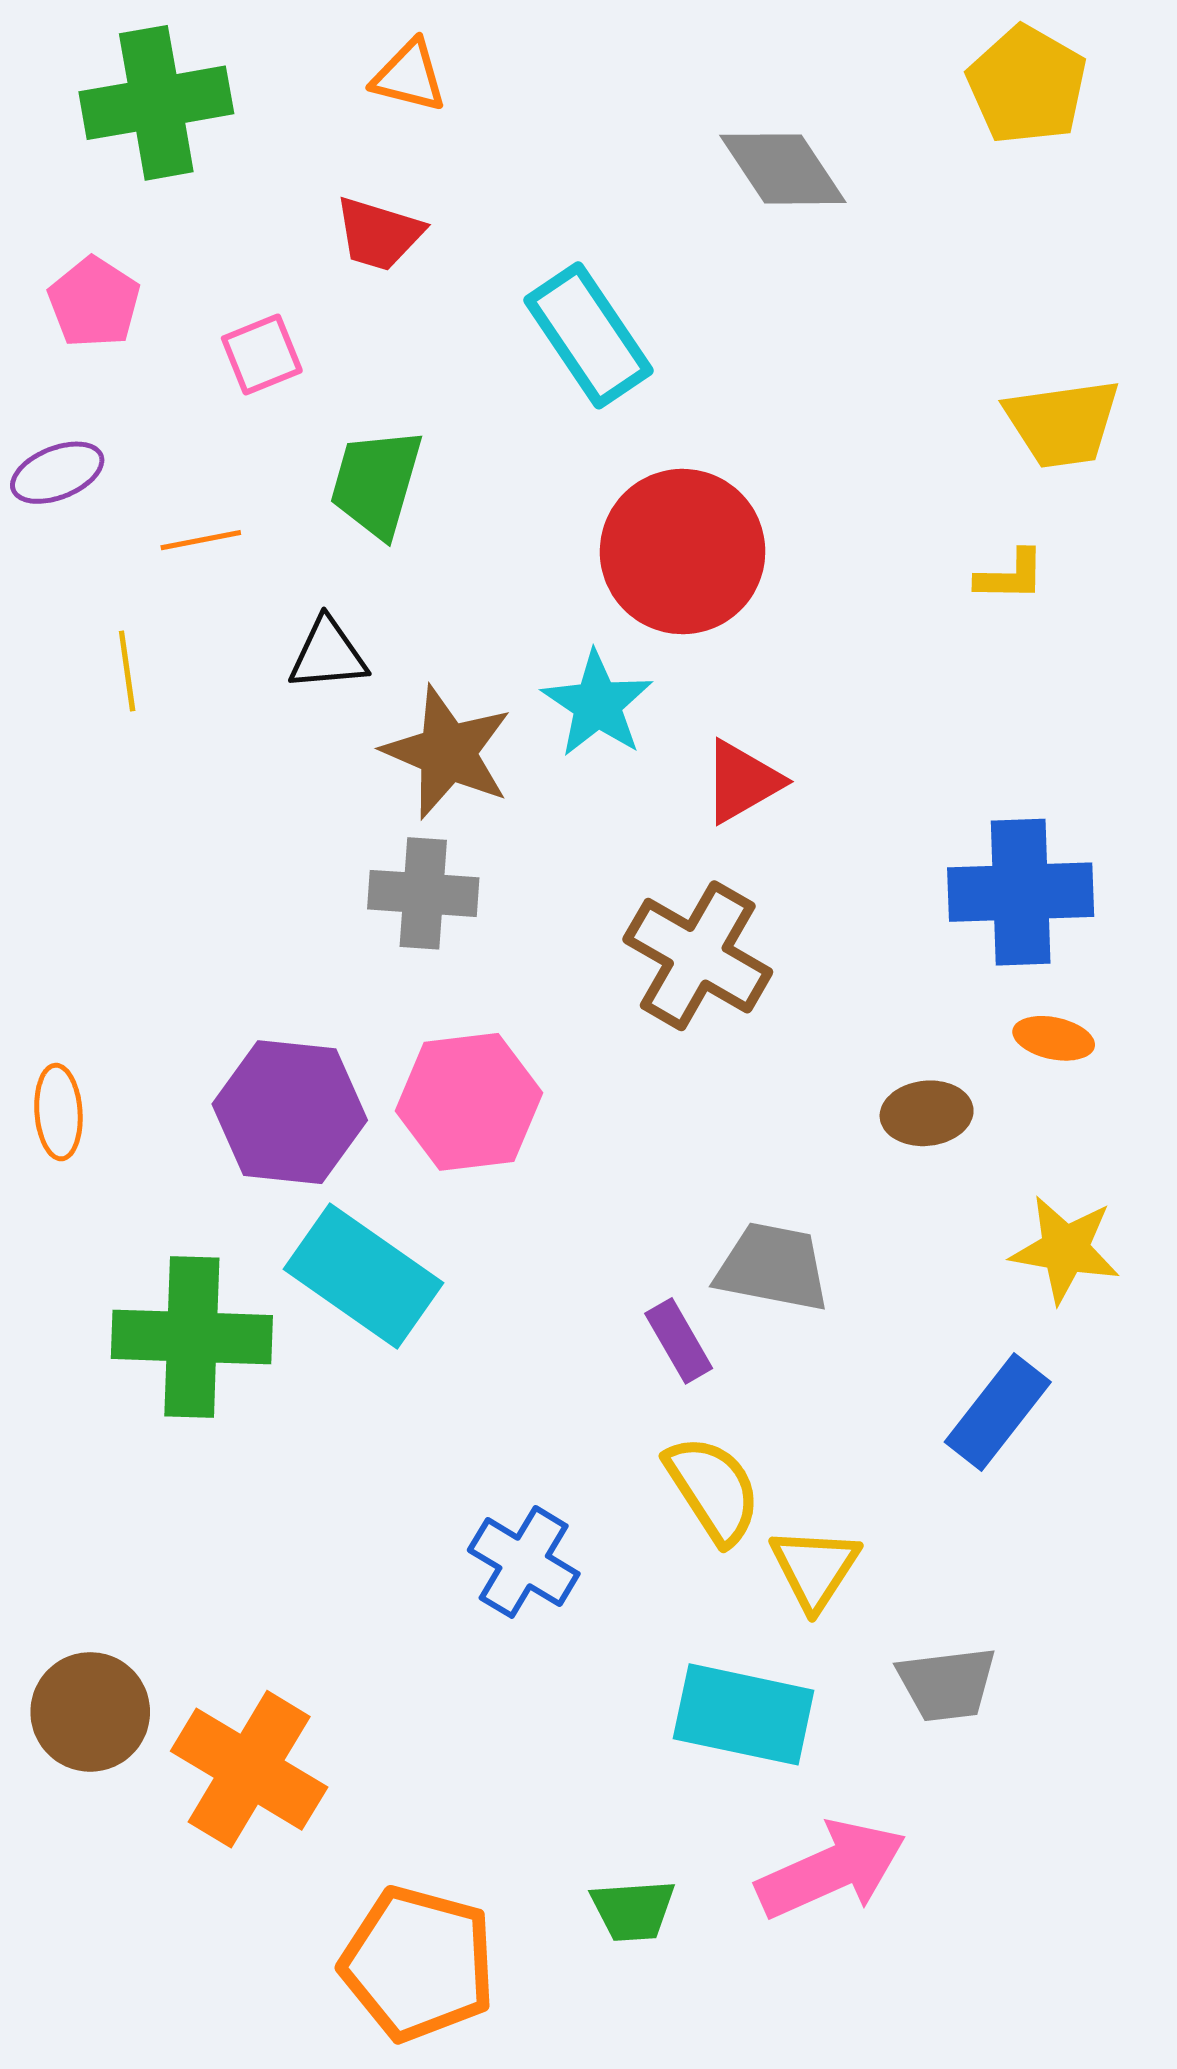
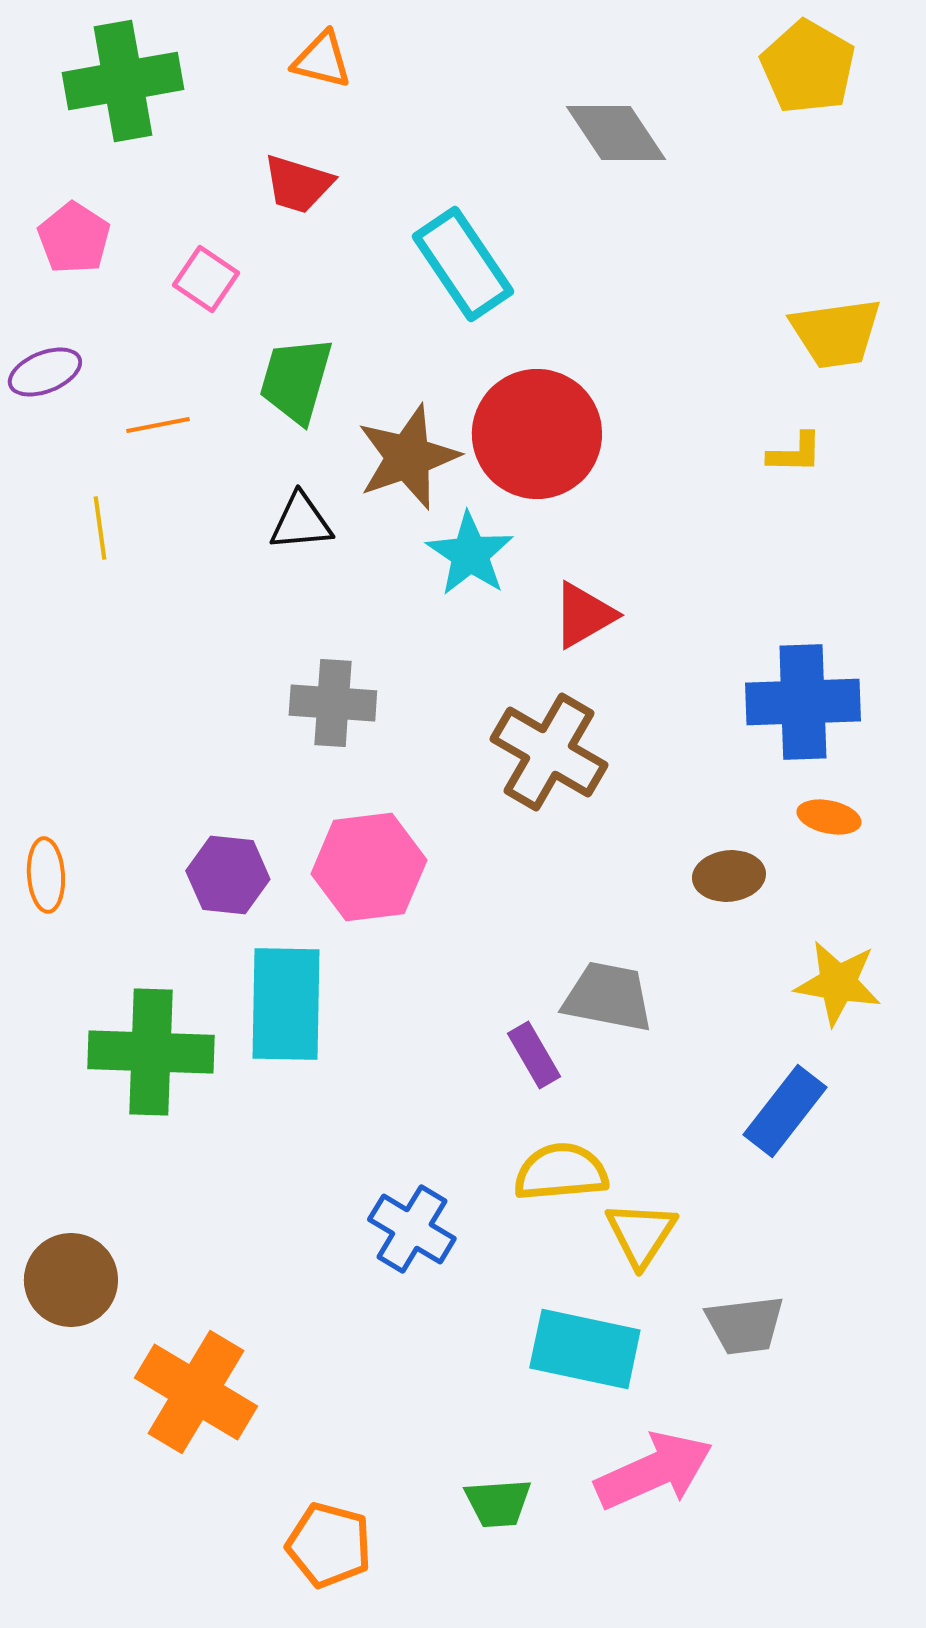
pink square: (262, 355) -> (206, 279), turned -34
black triangle: (328, 654) -> (301, 522), moved
brown star: (447, 752) -> (408, 457), moved, turned 30
purple hexagon: (290, 1112) -> (228, 875), size x0.7
cyan rectangle: (364, 1276) -> (286, 1004), turned 56
yellow semicircle: (713, 1490) -> (561, 1172), turned -62
brown circle: (90, 1712) -> (71, 1280), moved
orange pentagon: (418, 1964) -> (329, 1545), size x0.7

